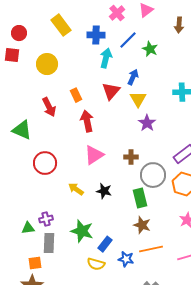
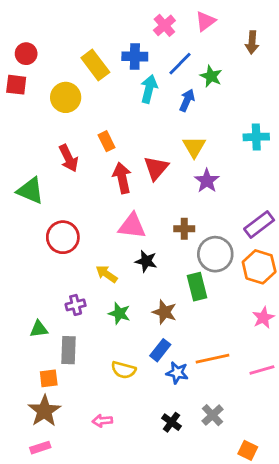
yellow rectangle: (61, 25) -> (95, 65), moved
blue arrow: (133, 77) -> (187, 100), moved
red triangle: (111, 91) -> (156, 168), moved
pink triangle: (94, 155) -> (132, 226), turned 40
black star: (104, 191) -> (146, 261), moved
purple cross: (46, 219) -> (76, 305), moved
brown star: (142, 225) -> (164, 312), moved
green star: (82, 231) -> (119, 313), moved, size x0.7
blue rectangle: (105, 244) -> (160, 350), moved
yellow semicircle: (96, 264) -> (124, 370), moved

